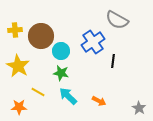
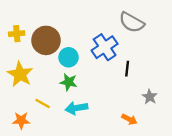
cyan arrow: (68, 96) -> (76, 108), turned -54
orange arrow: (99, 101) -> (129, 119), moved
gray star: (139, 108) -> (150, 97), moved

